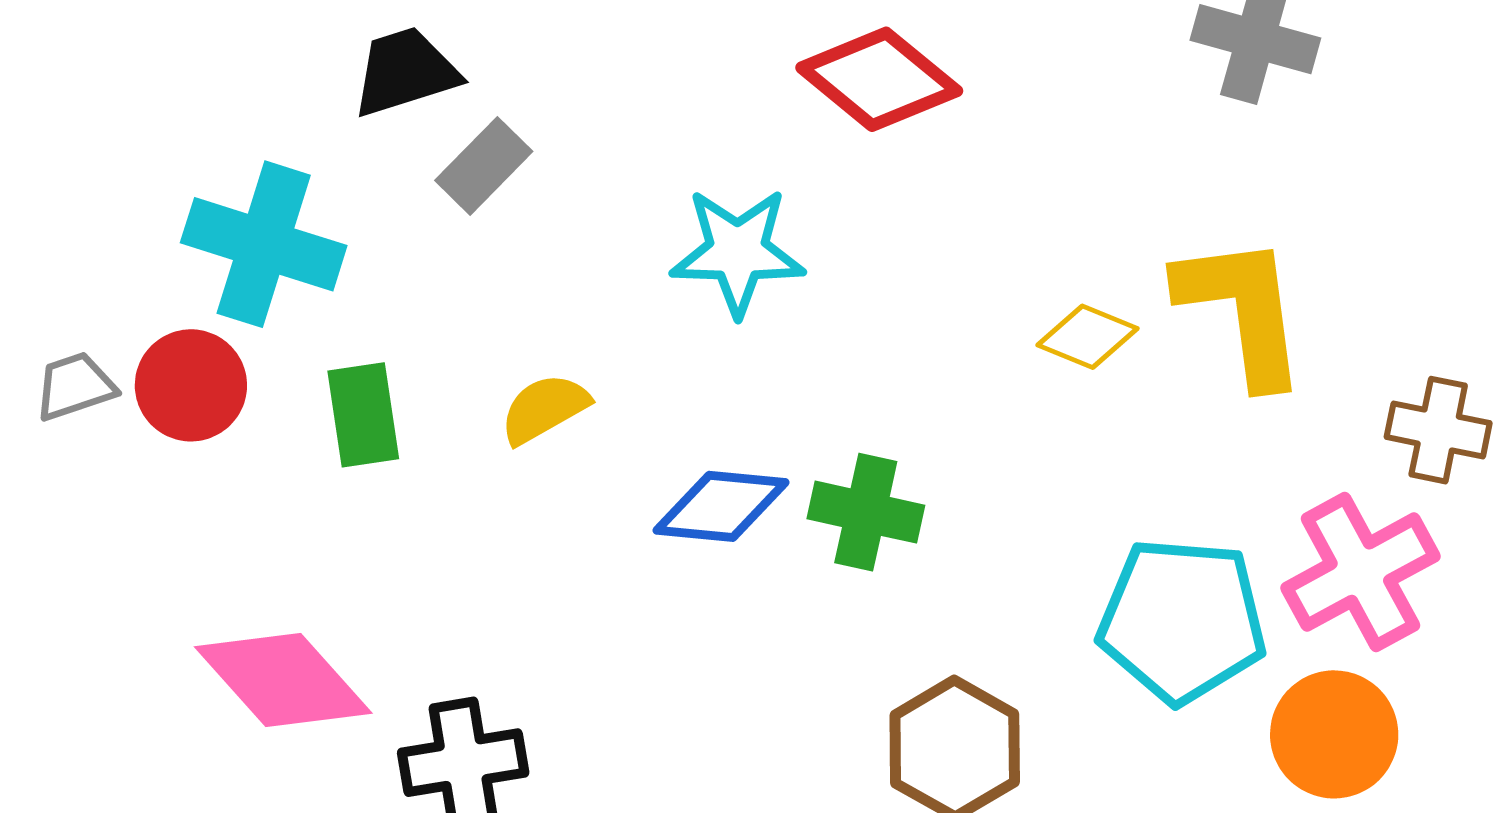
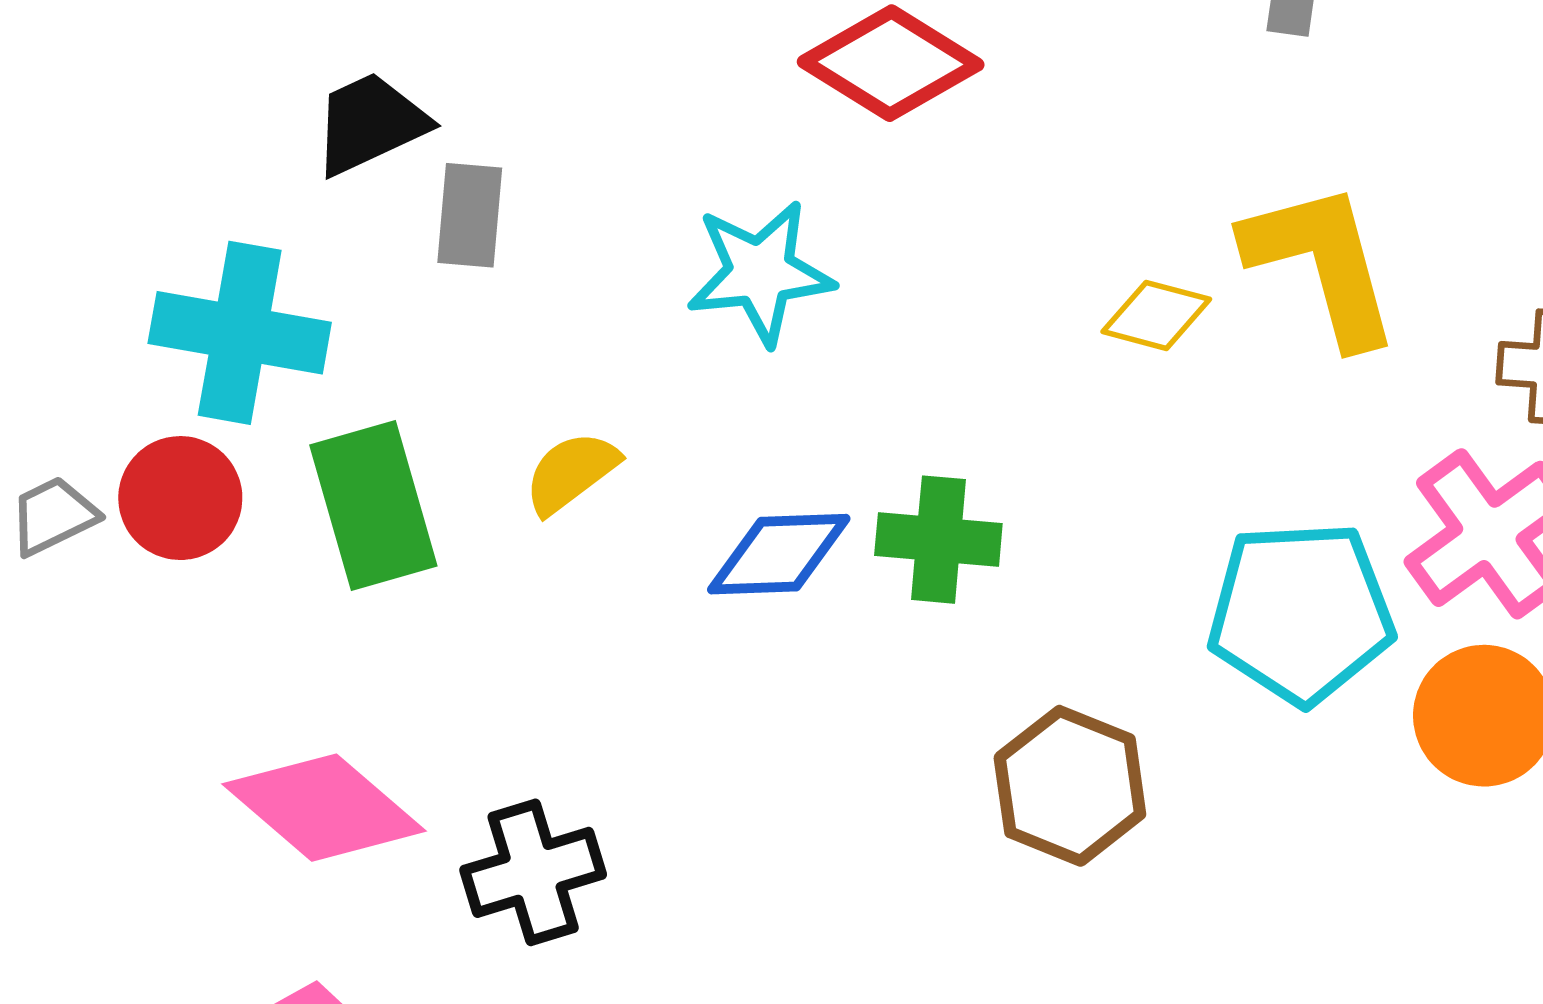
gray rectangle: (484, 166) -> (470, 215), turned -32
green rectangle: (363, 415) -> (373, 506), size x1.4

